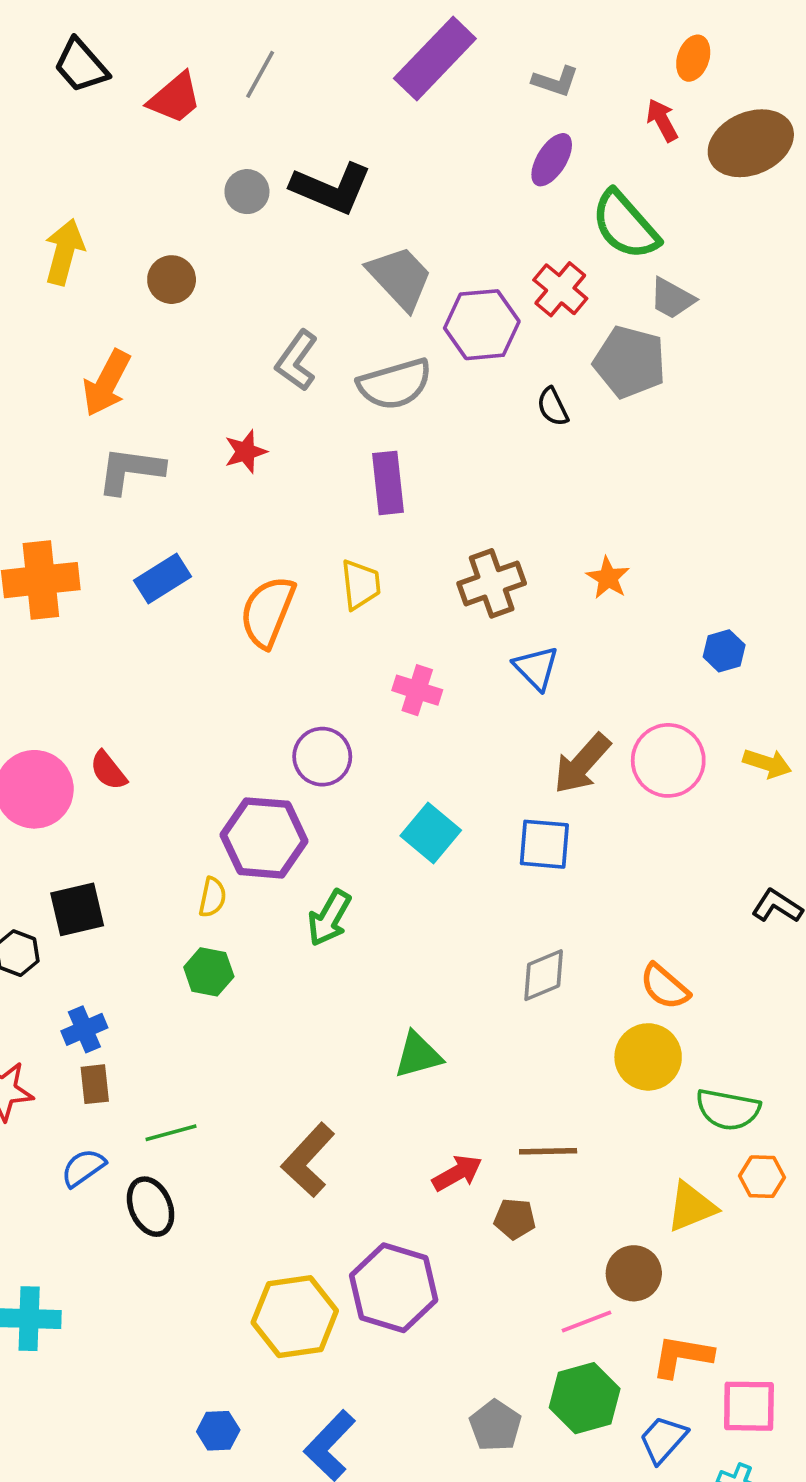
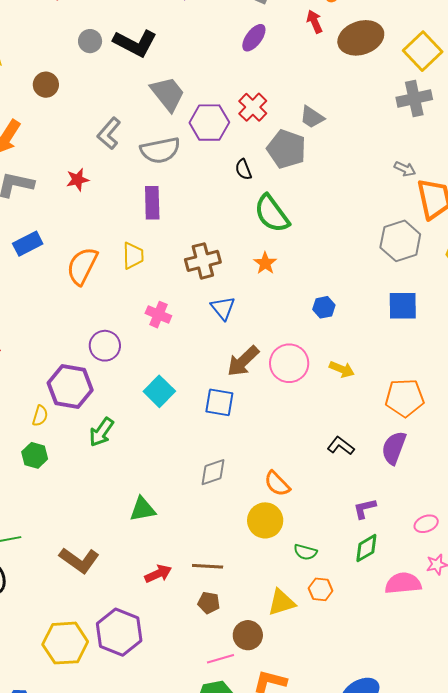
green semicircle: (625, 225) -> (272, 214), moved
green semicircle: (728, 1110) -> (305, 552), size x0.7
brown L-shape: (308, 1160) -> (79, 560), turned -102
brown pentagon: (515, 1219) -> (209, 603), moved

